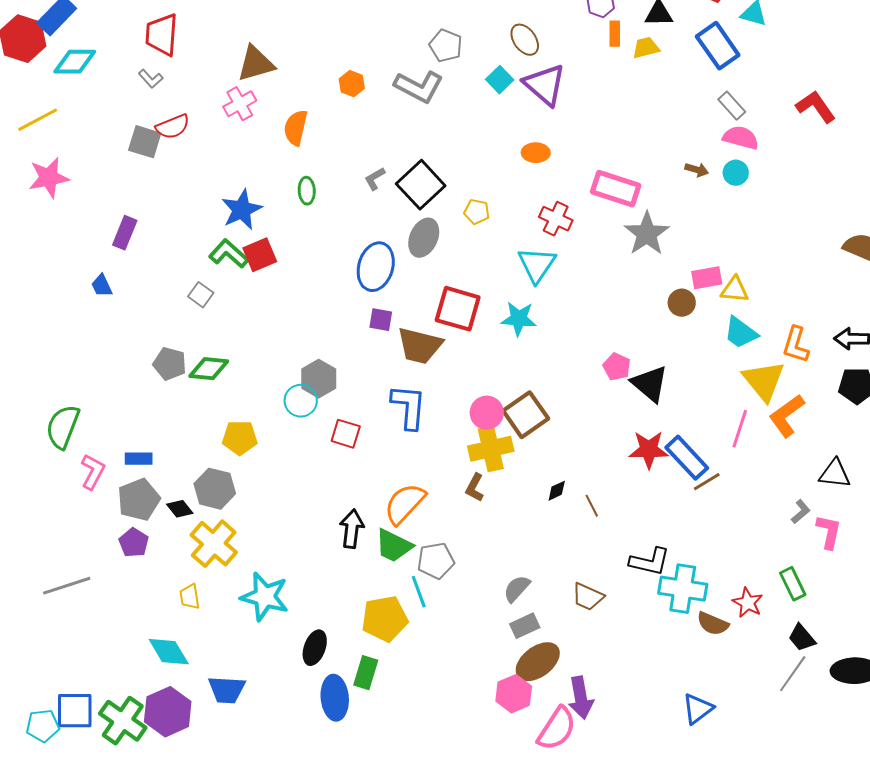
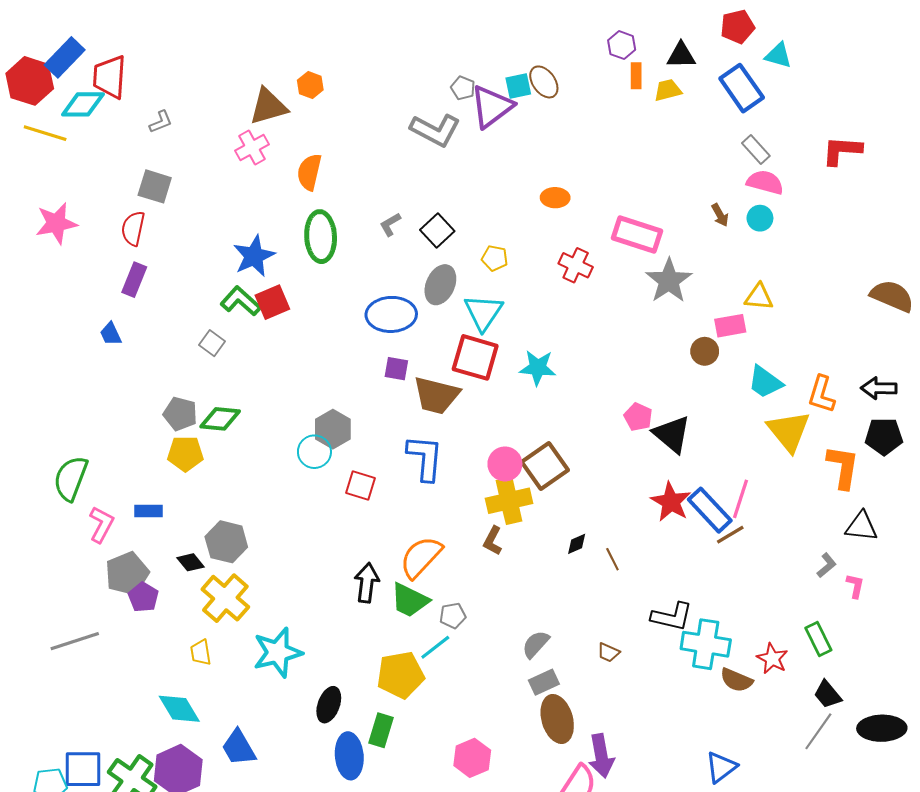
red trapezoid: (162, 35) -> (110, 77), moved
gray pentagon: (446, 46) -> (463, 88), size x0.7
gray L-shape: (151, 79) -> (161, 122), turned -70
cyan square: (500, 80) -> (518, 86), moved, turned 32
orange hexagon: (352, 84) -> (310, 85), moved
purple triangle: (545, 85) -> (492, 107), moved, turned 42
red L-shape: (816, 107) -> (842, 151), turned -51
yellow line: (38, 120) -> (45, 133), moved, turned 45
red semicircle: (173, 127) -> (133, 228), moved, turned 124
brown arrow: (697, 170) -> (720, 215), turned 45
black square: (421, 185) -> (437, 230), size x0.7
green ellipse: (307, 191) -> (321, 237), size x1.8
cyan triangle: (537, 265) -> (483, 312), moved
blue ellipse: (376, 267) -> (391, 314), turned 72
yellow triangle: (735, 290) -> (759, 297), moved
orange L-shape: (787, 416) -> (843, 467), moved, turned 135
pink line: (740, 429) -> (740, 499), moved
yellow pentagon: (240, 438) -> (185, 454), moved
red star: (649, 450) -> (671, 502), turned 30
gray pentagon: (139, 500) -> (127, 574), moved
pink L-shape: (829, 532) -> (855, 586), size x0.7
gray pentagon: (436, 561) -> (453, 616), size x0.7
cyan line: (419, 592) -> (435, 647), turned 72
cyan star: (265, 597) -> (278, 652), turned -30
brown trapezoid: (588, 597) -> (608, 652), size x0.7
brown ellipse: (538, 662) -> (557, 719), turned -69
blue trapezoid: (227, 690) -> (239, 748), turned 57
pink hexagon: (514, 694) -> (472, 758), moved

